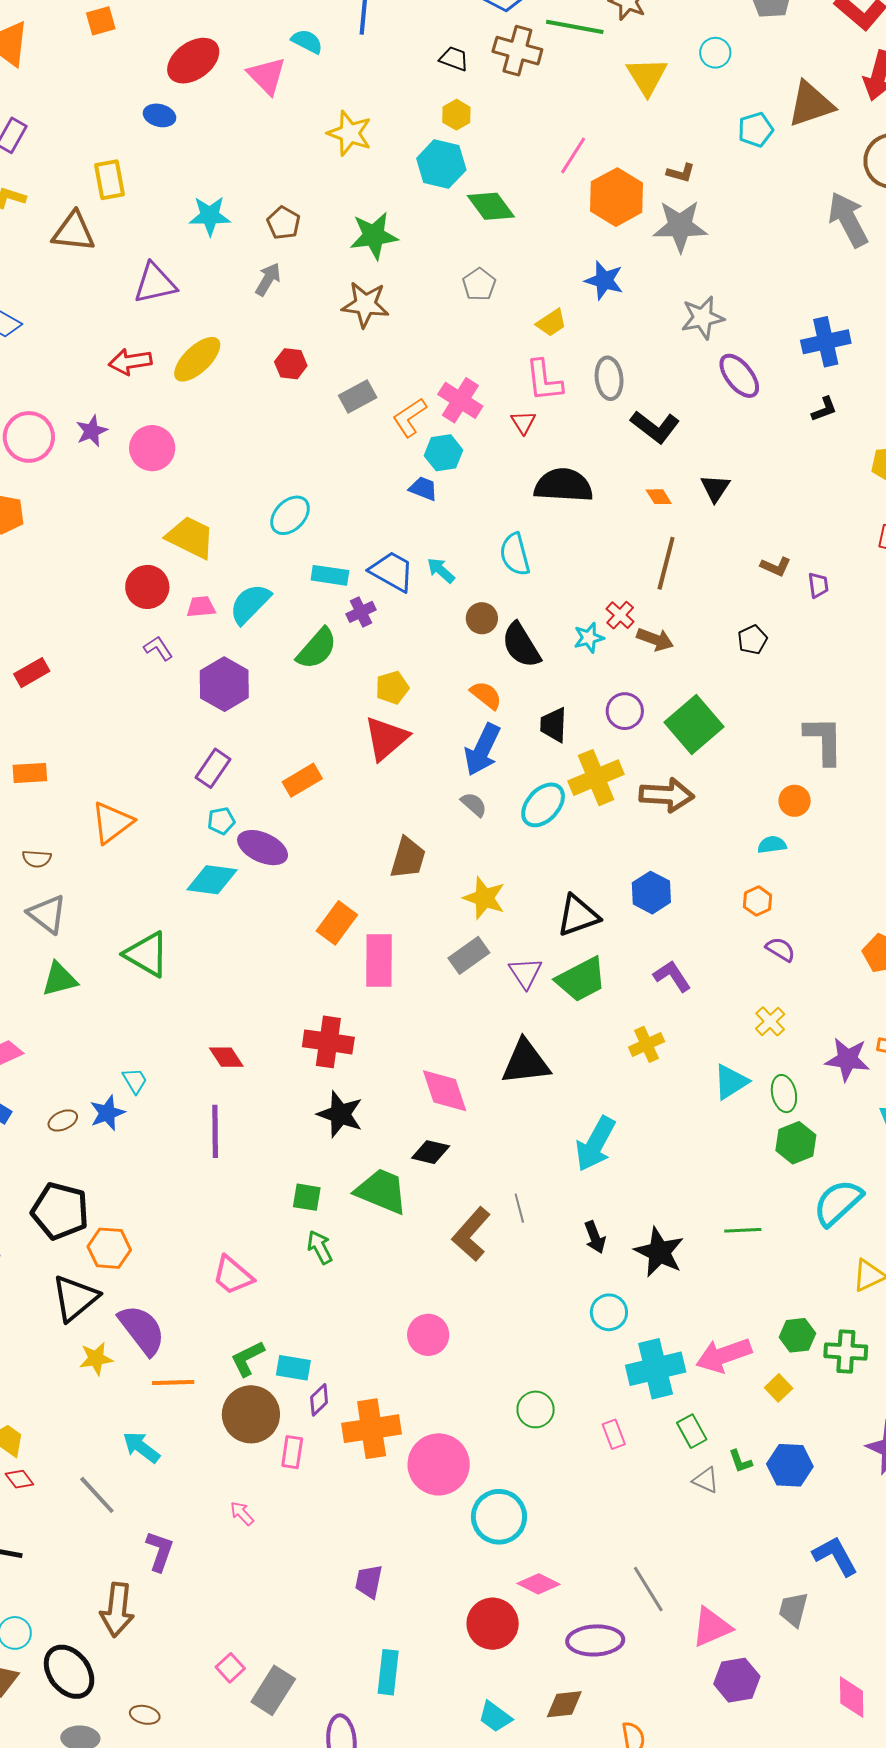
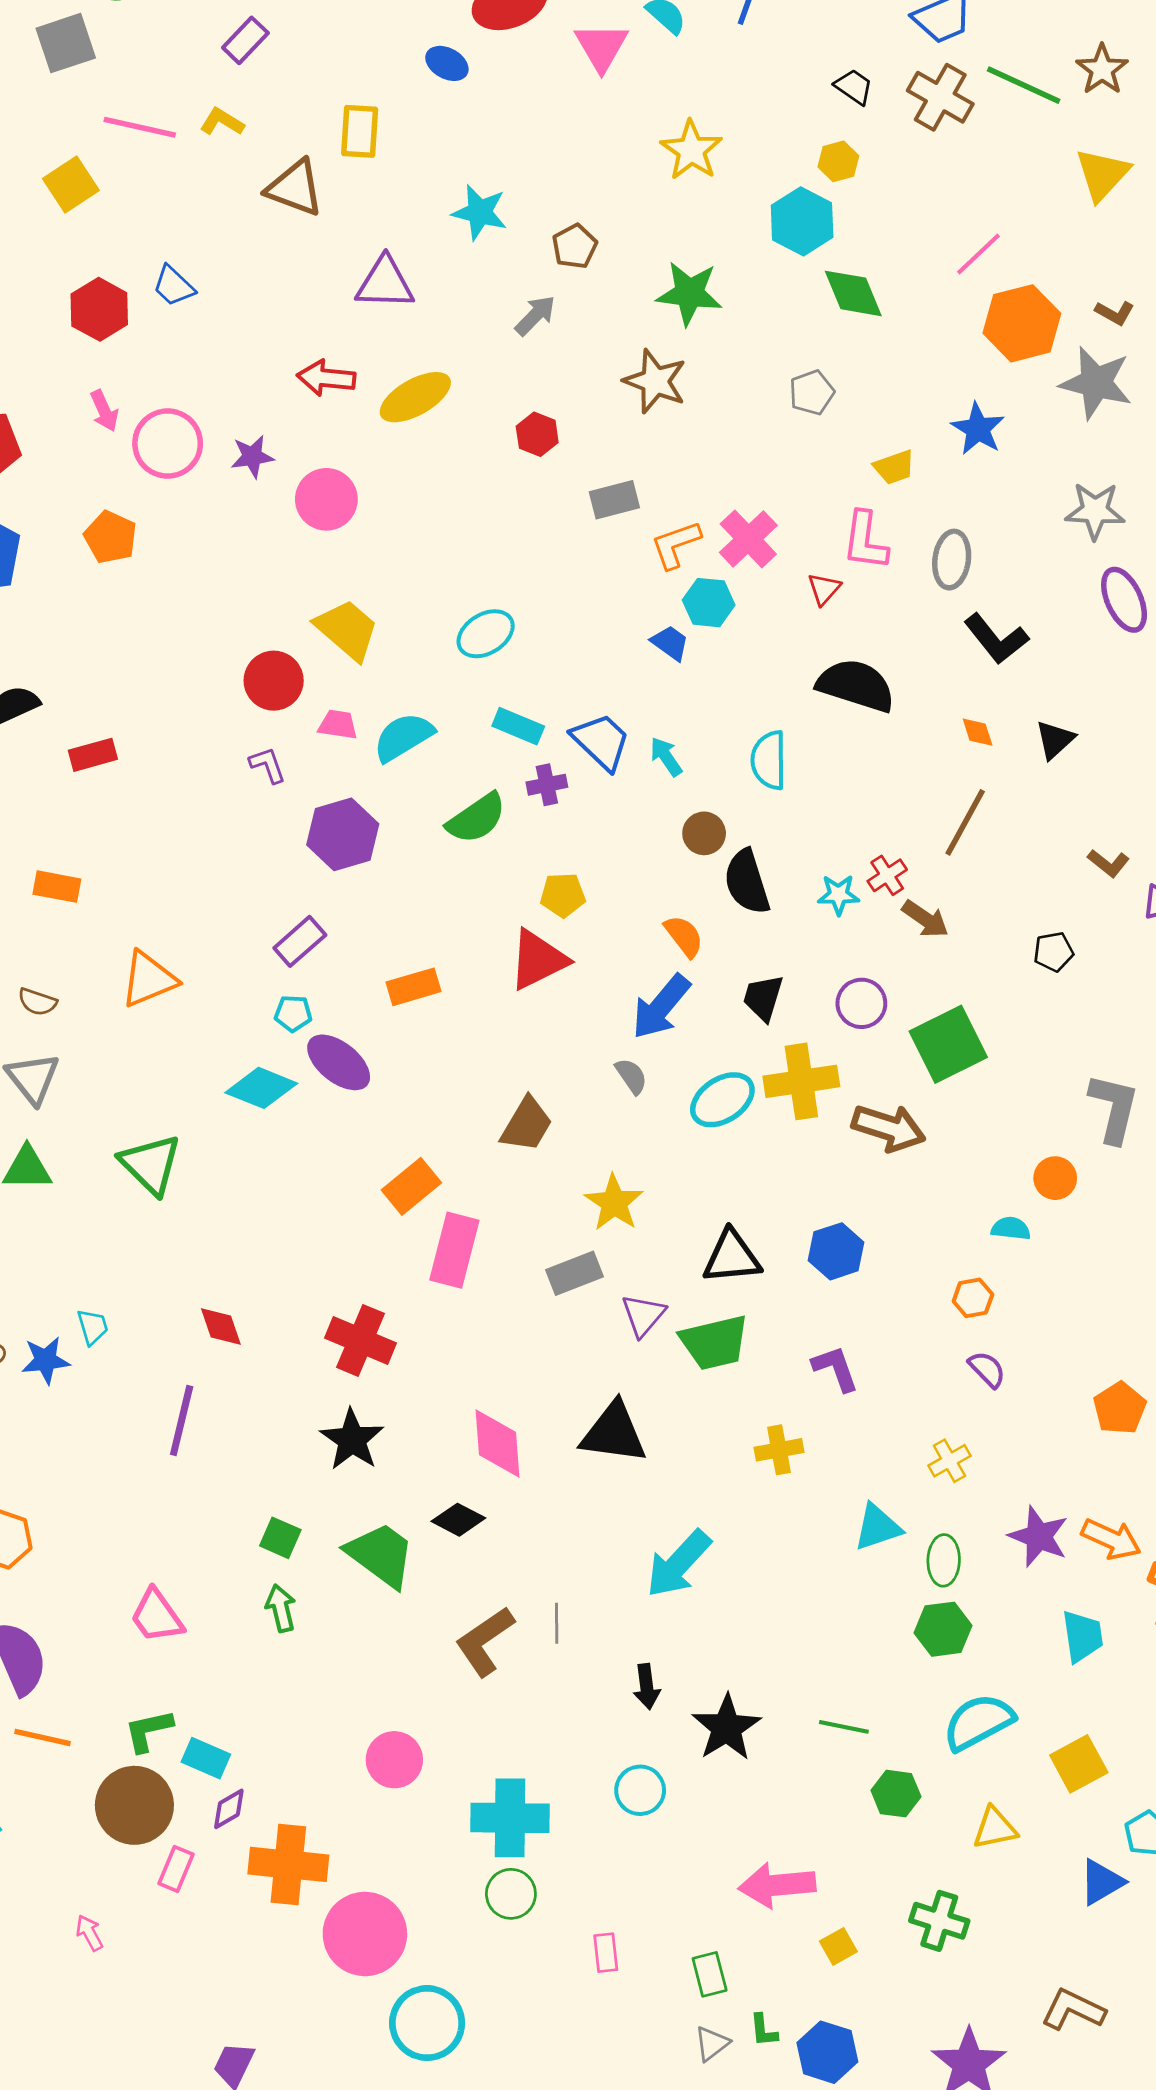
green hexagon: (797, 1335) -> (896, 1794), moved
cyan cross: (656, 1369) -> (510, 1818), moved
gray triangle: (706, 1480) -> (712, 2044), turned 44

